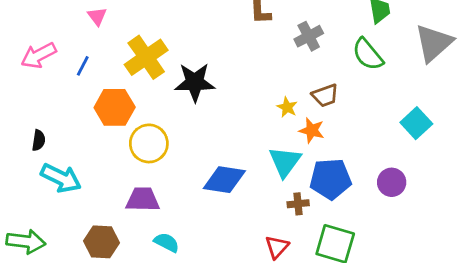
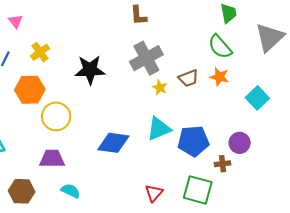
gray cross: (309, 36) -> (146, 58), moved, size x1.5
yellow cross: (146, 57) -> (40, 52), moved, size x0.6
orange star: (312, 130) -> (219, 77), moved
cyan triangle: (285, 162) -> (159, 129), turned 32
brown cross: (298, 204) -> (223, 164), moved

